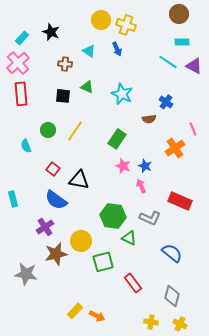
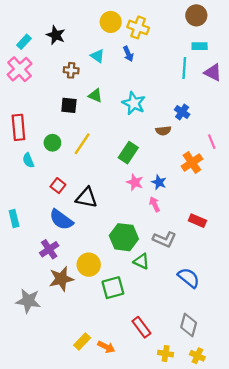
cyan line: (168, 62) -> (184, 68), turned 60
red rectangle: (21, 94) -> (18, 127), moved
red rectangle: (180, 201) -> (197, 221), size x0.7
red rectangle: (133, 283) -> (141, 327), moved

